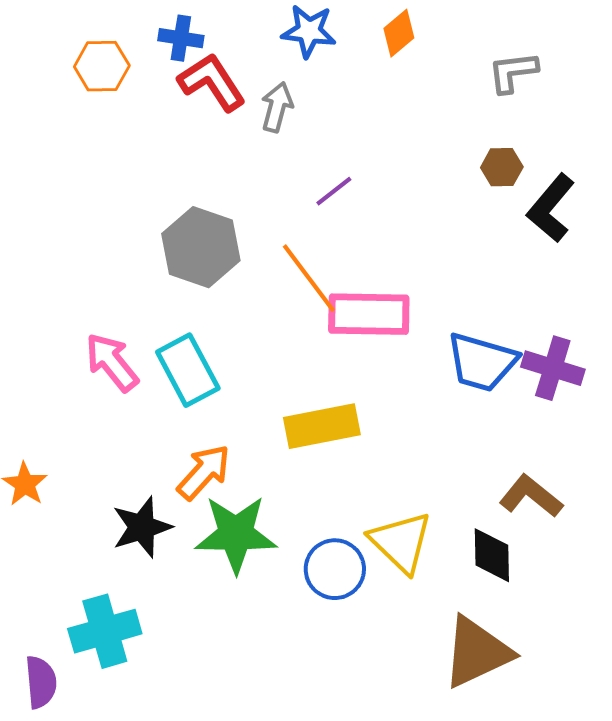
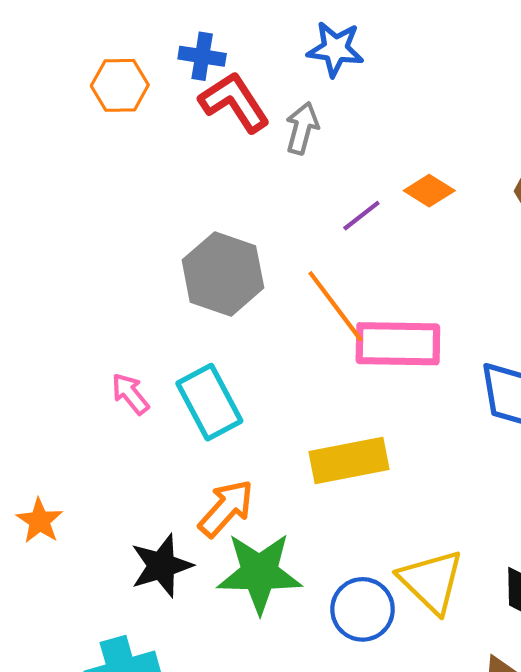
orange diamond: (399, 33) -> (429, 191), moved, turned 72
pink arrow: (112, 362) -> (130, 394), size x0.7

